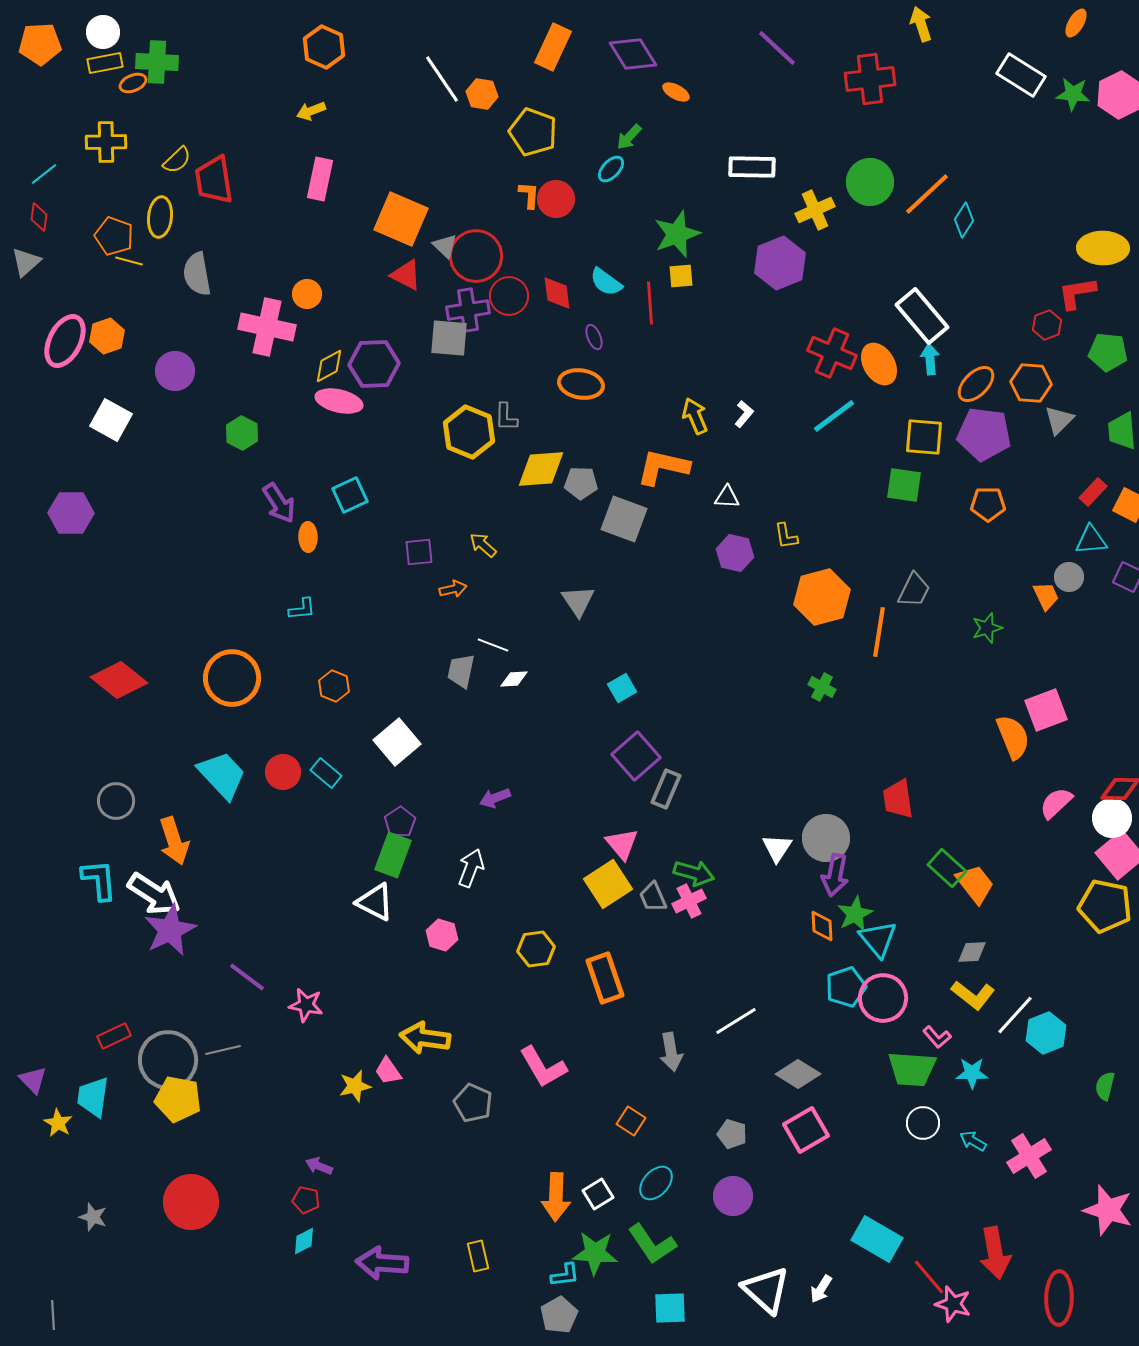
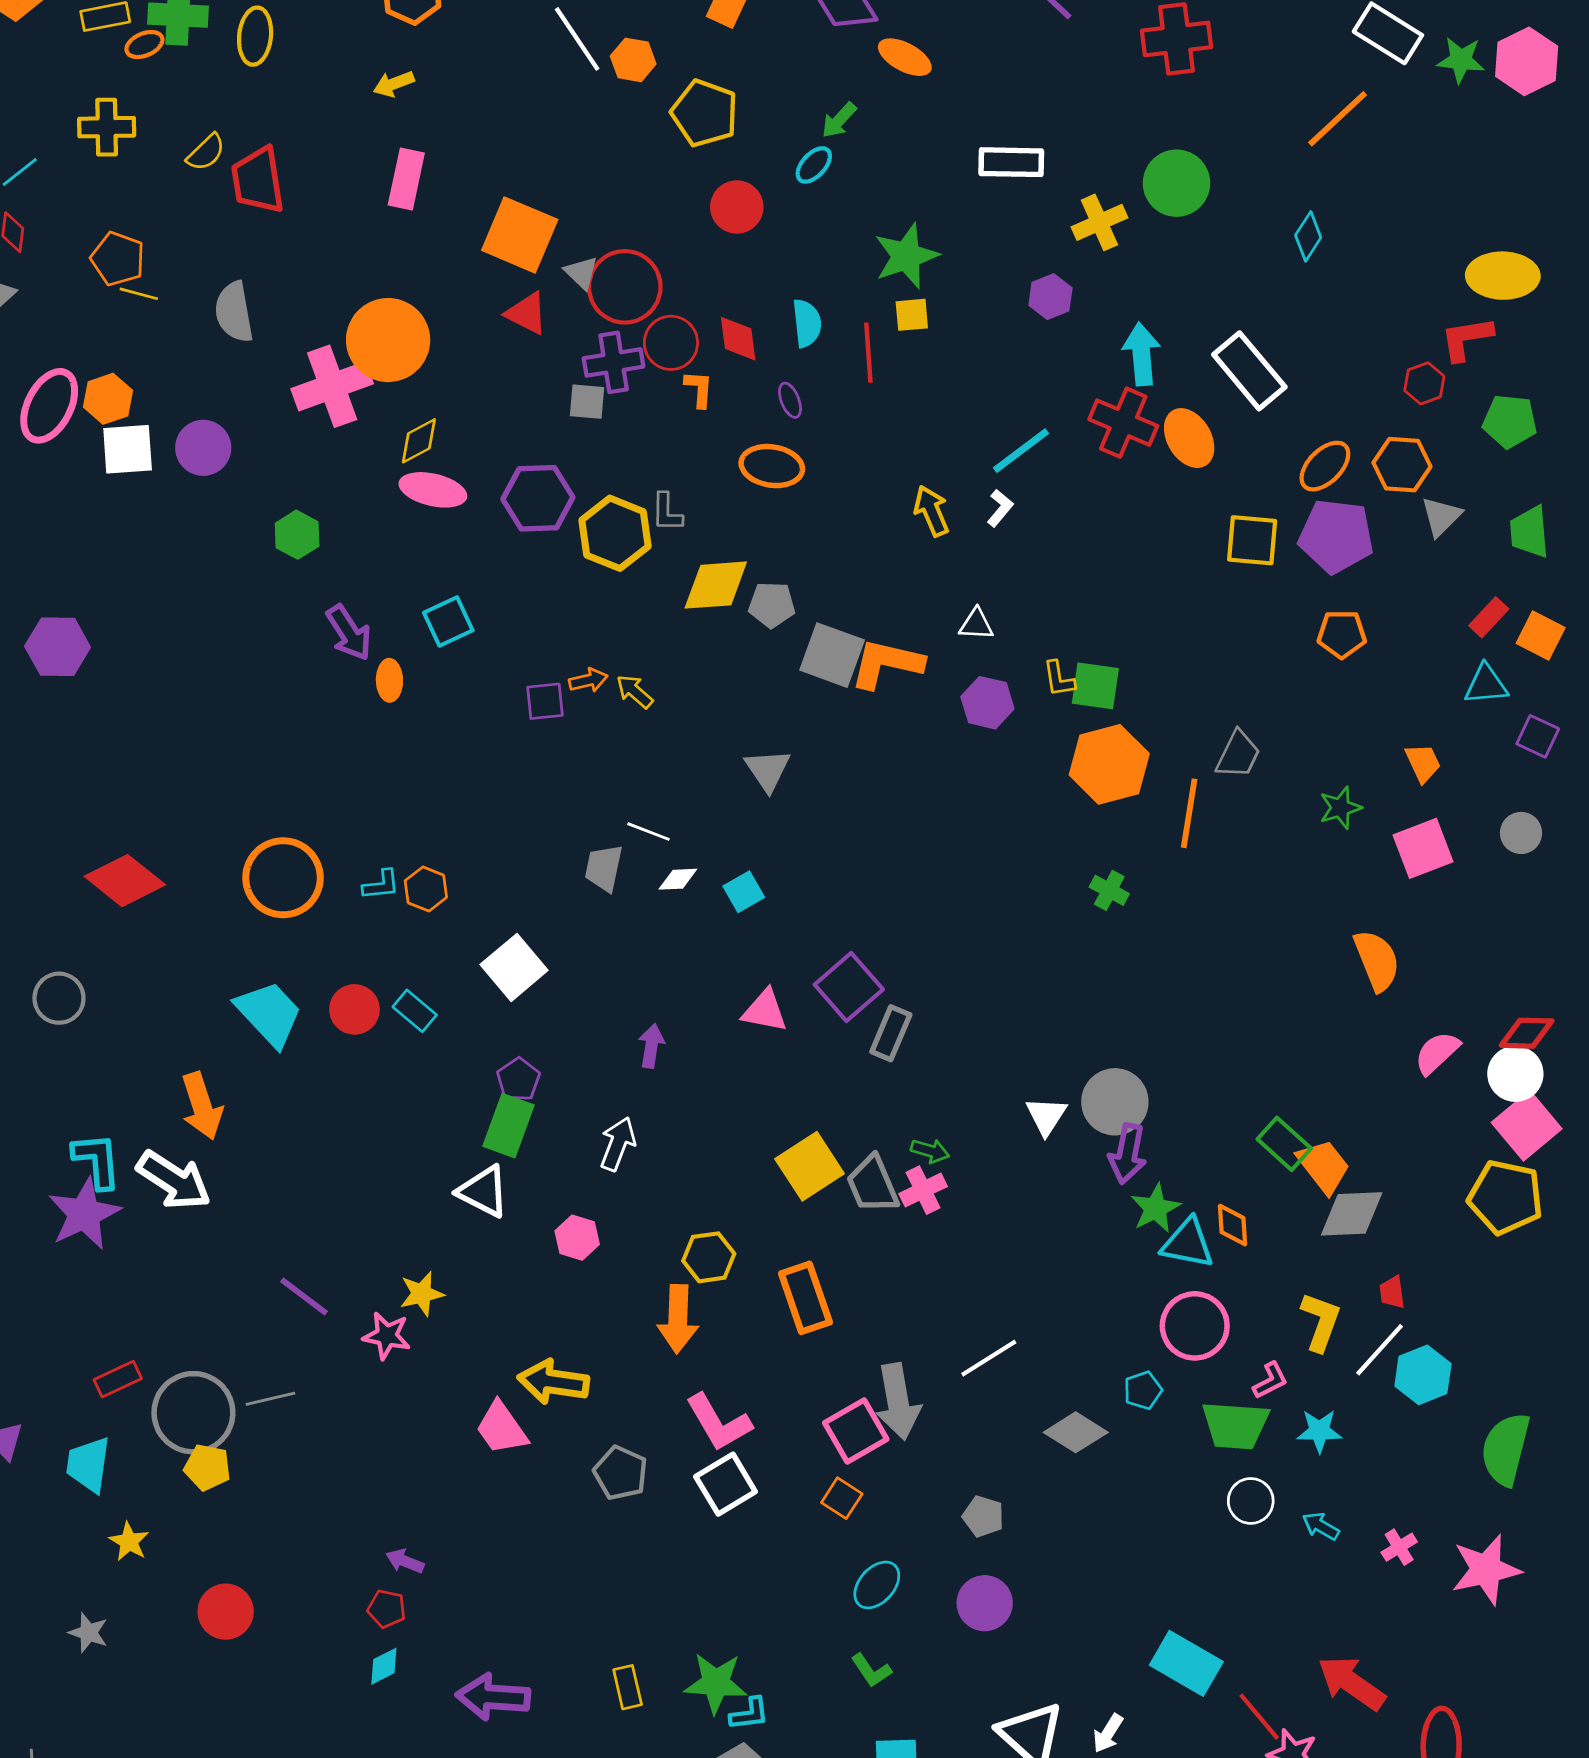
orange ellipse: (676, 92) -> (905, 57), size x1.4
orange line: (927, 194) -> (1338, 119), moved
orange L-shape: (529, 195) -> (699, 389), moved
yellow ellipse: (160, 217) -> (255, 36), moved
purple hexagon: (780, 263) -> (1050, 297), size x0.6
cyan semicircle: (606, 282) -> (807, 323), turned -132
orange circle: (307, 294) -> (388, 340), size x2.0
pink cross: (267, 327) -> (332, 386), turned -32
gray square: (449, 338) -> (587, 402), size x0.7
cyan arrow: (930, 359) -> (1141, 354), moved, size x1.4
purple hexagon: (374, 364) -> (538, 498), moved
cyan line: (834, 416) -> (1021, 451), moved
white square: (111, 420) -> (128, 449), moved, turned -33
orange L-shape: (663, 467) -> (887, 664), moved
green square: (904, 485) -> (1095, 686), moved
gray circle: (1069, 577) -> (1521, 833), moved
orange arrow: (453, 589) -> (588, 680), moved
cyan L-shape: (302, 609) -> (381, 885), moved
cyan square: (622, 688) -> (744, 892), moved
pink square: (1046, 710) -> (1423, 848), moved
purple arrow: (495, 798) -> (651, 1046), turned 120
red trapezoid: (898, 799) -> (1392, 1292), moved, size x0.6
gray circle: (116, 801) -> (59, 998), moved
pink triangle: (622, 844) -> (765, 1011), moved, turned -39
green arrow: (694, 873) -> (930, 1151), size x0.7
gray trapezoid: (653, 897) -> (873, 1184), size x1.4
orange diamond: (822, 926) -> (1233, 1225), moved
purple star: (170, 930) -> (84, 1214), moved
cyan triangle: (878, 939) -> (1188, 1243), turned -39
gray diamond: (972, 952) -> (1352, 1214), moved, size x1.6
cyan pentagon: (846, 987) -> (1143, 1390), moved, size x0.7
yellow L-shape: (973, 995) -> (1321, 1322), turned -108
pink L-shape: (937, 1037) -> (1270, 1381), turned -76
gray arrow: (671, 1052) -> (898, 1402), size x1.4
pink trapezoid: (388, 1071) -> (502, 1428), size x1.4
yellow star: (355, 1086) -> (422, 1294), moved
green semicircle: (1105, 1086) -> (1506, 1449), size x1.8
yellow pentagon: (178, 1099) -> (207, 1467), size x0.7
yellow star: (58, 1123) -> (129, 1542), moved
pink square: (806, 1130) -> (856, 1431), moved
pink cross: (1029, 1156) -> (1399, 1547), size x0.6
white square: (598, 1194) -> (726, 1484), moved, size x1.4
orange arrow: (556, 1197) -> (678, 1319), moved
red circle: (191, 1202) -> (226, 1612), size x0.7
pink star: (1108, 1210) -> (1486, 1570), moved, turned -30
green L-shape: (652, 1244) -> (871, 1670), size x0.6
green star: (595, 1253) -> (716, 1683), moved
red arrow: (995, 1253) -> (1352, 1683), turned 135

